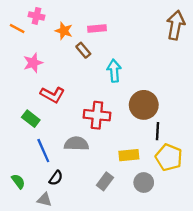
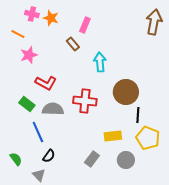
orange line: (17, 29) -> (18, 34), moved
pink rectangle: (97, 29) -> (85, 25), turned -63
orange star: (64, 31) -> (51, 18), moved
gray semicircle: (76, 144) -> (53, 109), moved
gray triangle: (44, 200) -> (39, 175), turned 32

